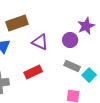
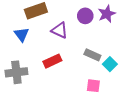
purple circle: (70, 40) -> (85, 16), moved

